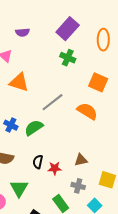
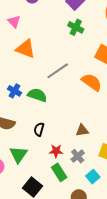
green semicircle: (34, 128) -> (37, 95), turned 48
red star: (55, 168) -> (56, 151), moved
gray cross: (78, 186) -> (78, 156), turned 32

